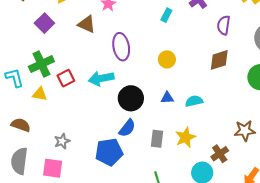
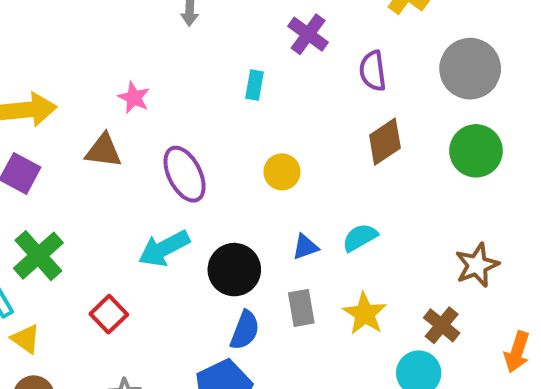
red square: (66, 78) -> (109, 314), moved
yellow triangle: (40, 94) -> (26, 339), moved, turned 42
gray rectangle: (157, 139) -> (301, 308), moved

